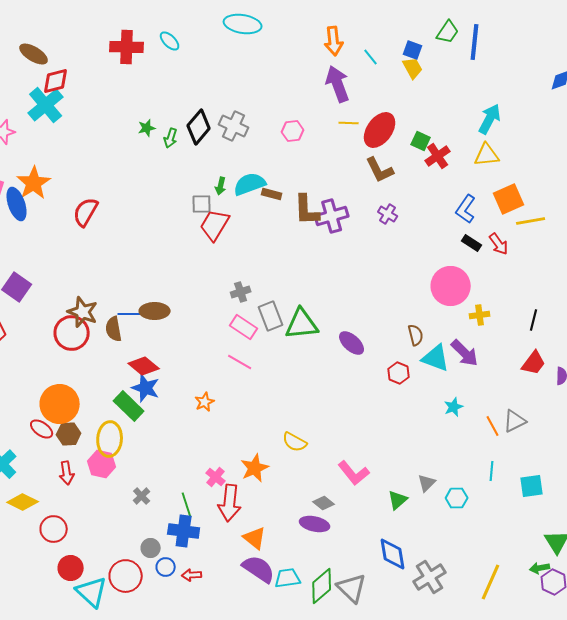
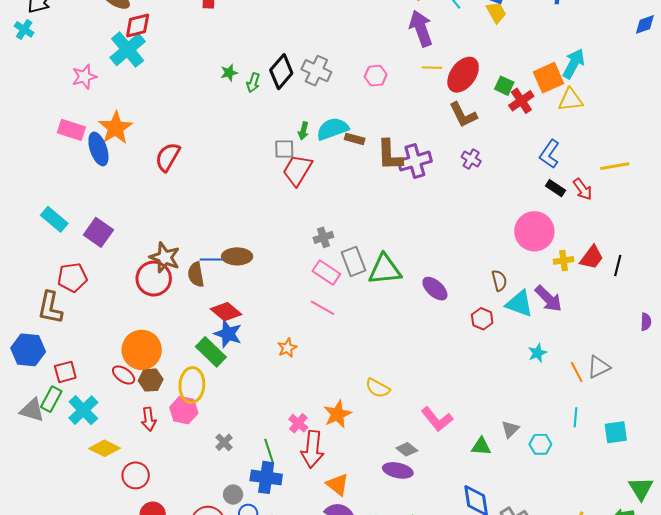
orange square: (509, 199) -> (548, 78), moved
red trapezoid: (534, 363) -> (592, 257), moved
green triangle: (398, 500) -> (481, 446), turned 45

